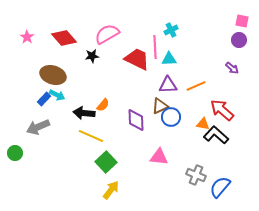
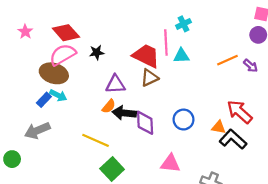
pink semicircle: (107, 34) -> (63, 55), moved
purple triangle: (168, 85) -> (115, 84), moved
orange line: (196, 86) -> (227, 60), moved
brown triangle: (160, 106) -> (149, 78), moved
black arrow: (84, 113) -> (124, 113), moved

